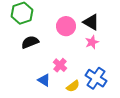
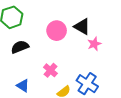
pink star: (92, 42) -> (94, 44), moved
blue triangle: (44, 80) -> (23, 86), moved

